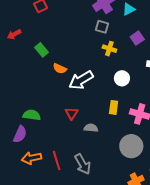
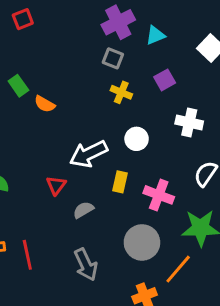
orange semicircle: (60, 69) -> (45, 104), moved
white arrow: (81, 80) -> (88, 154), moved
gray semicircle: (91, 128) -> (83, 210), turned -40
gray arrow: (83, 164) -> (86, 265), moved

